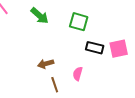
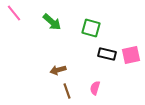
pink semicircle: (78, 74) -> (95, 88), moved

